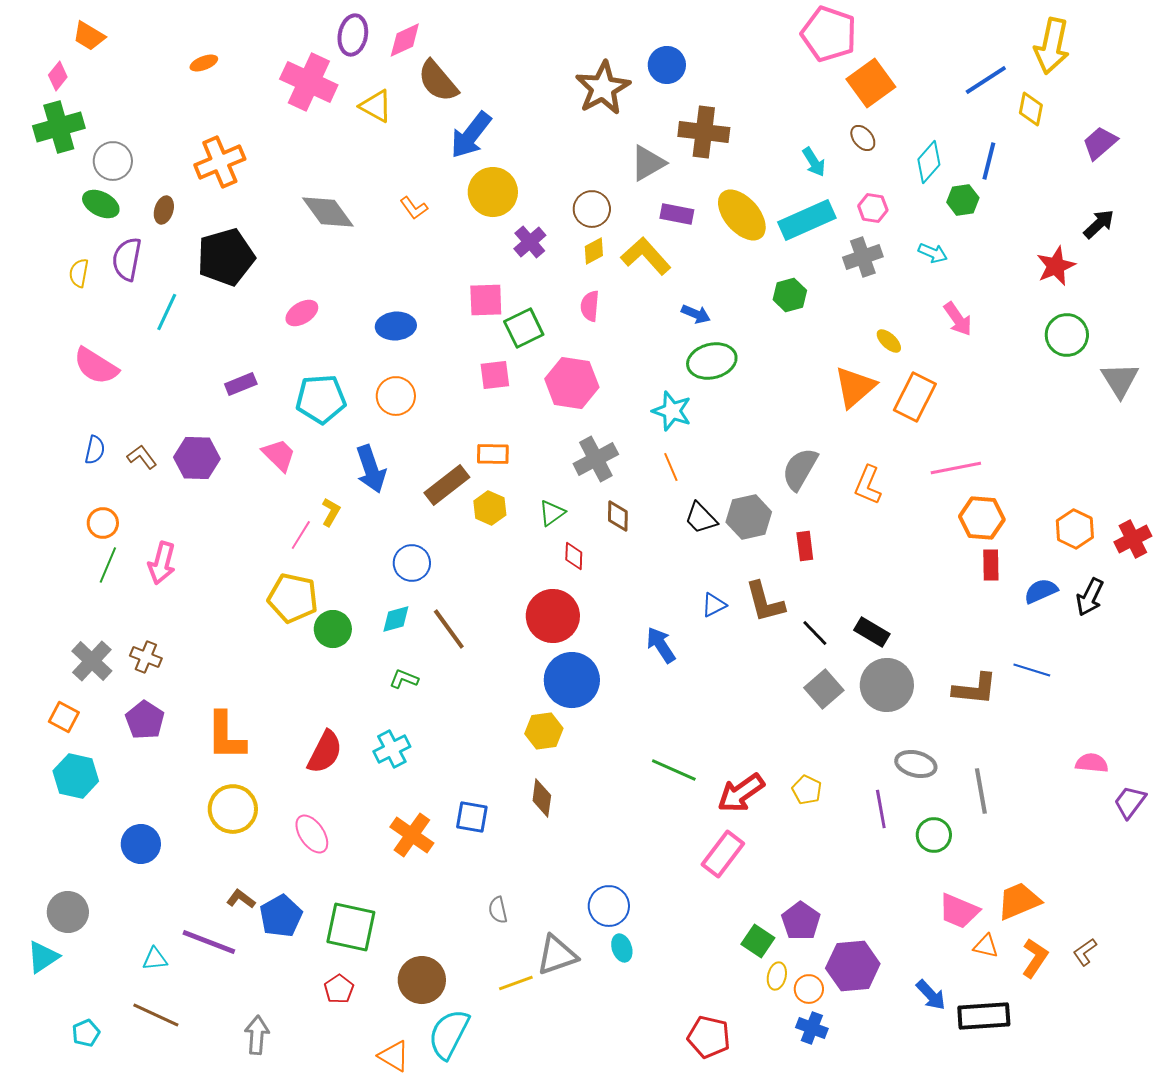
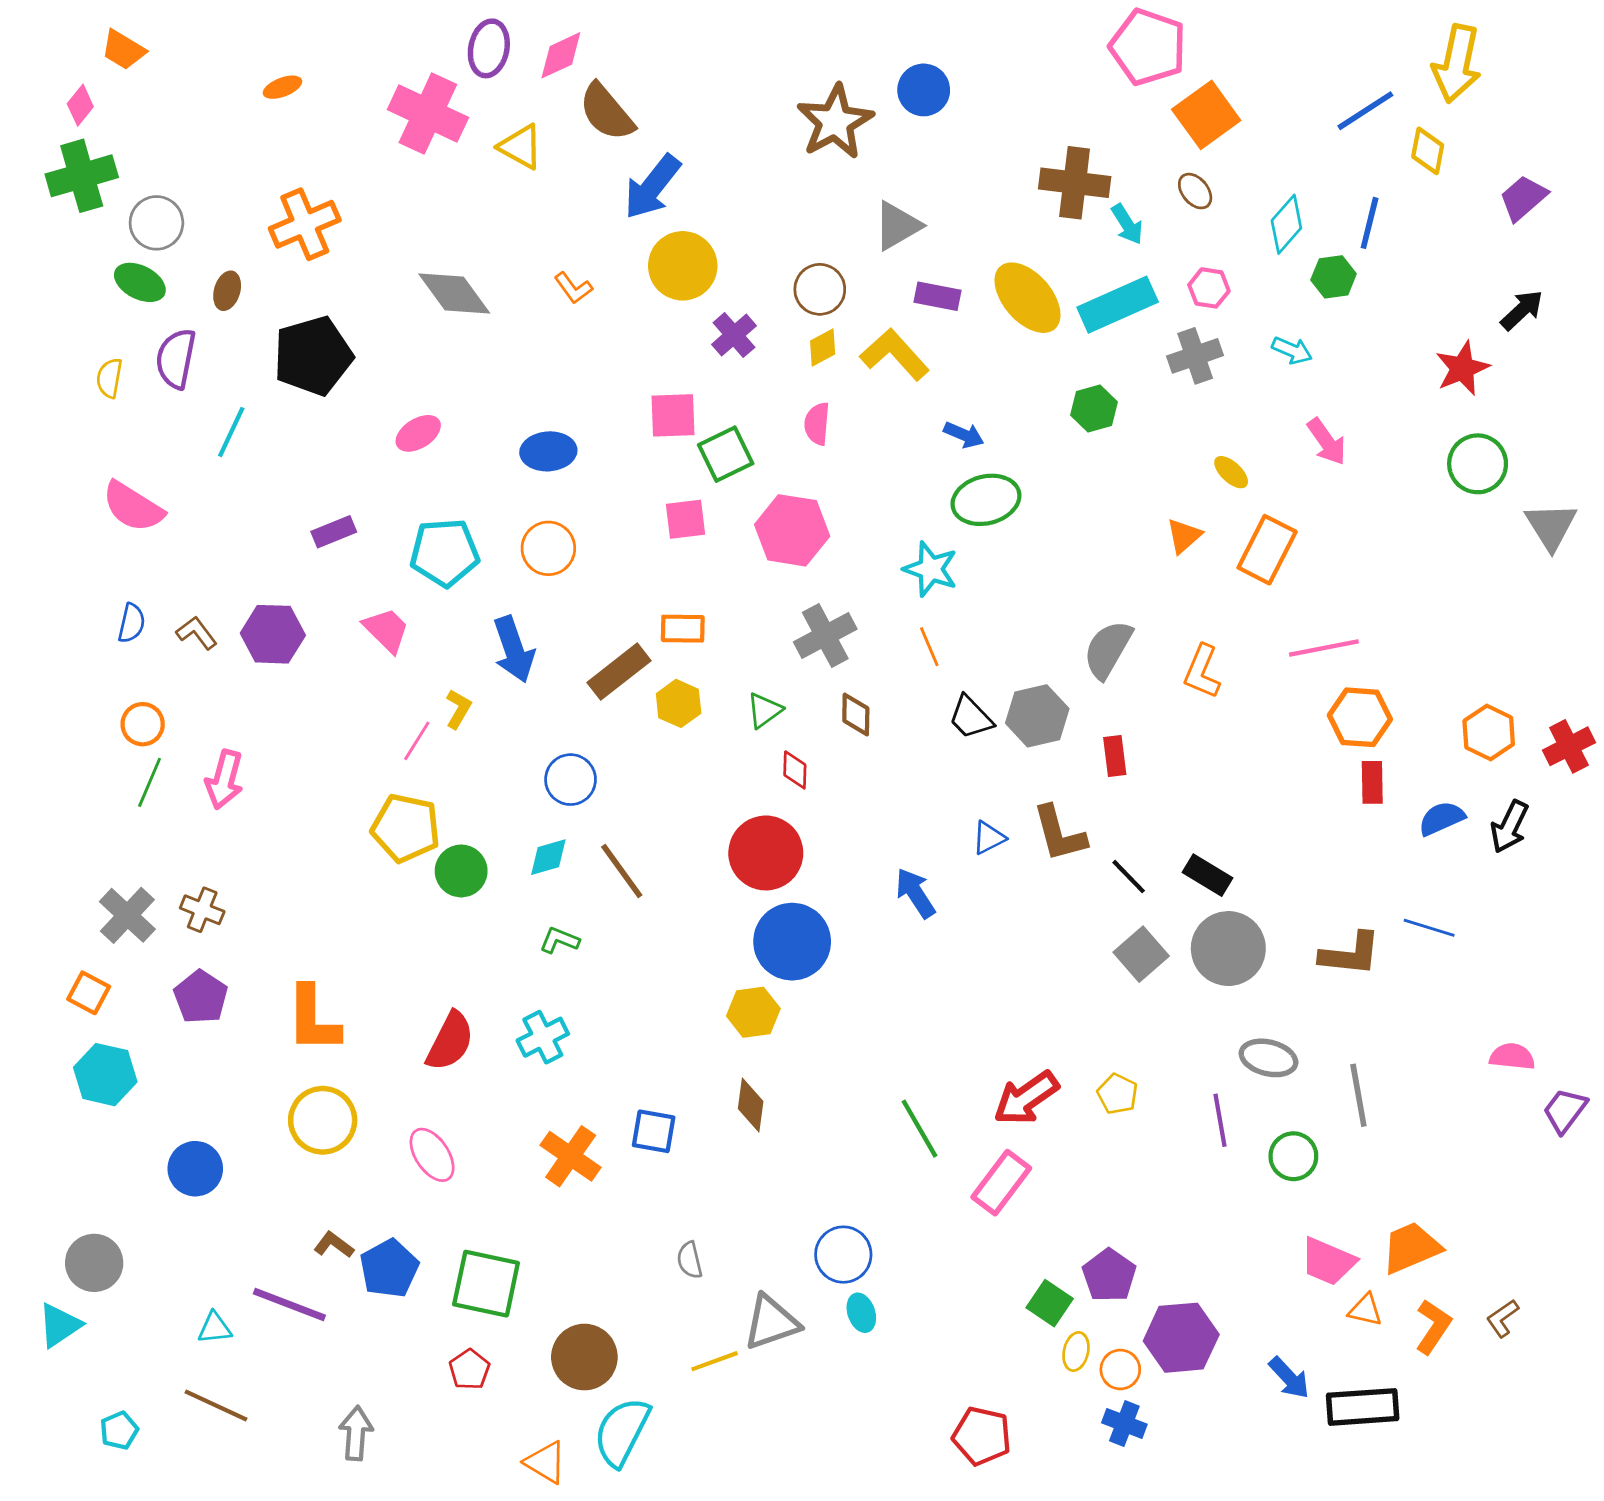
brown cross: (704, 132) -> (1075, 183), moved
orange triangle: (855, 387) -> (1184, 536), size x0.6
green line: (674, 770) -> (920, 1129), moved, turned 36

